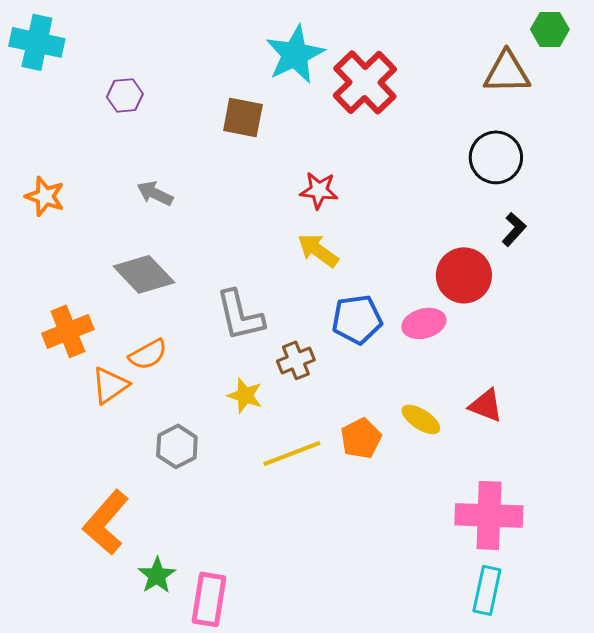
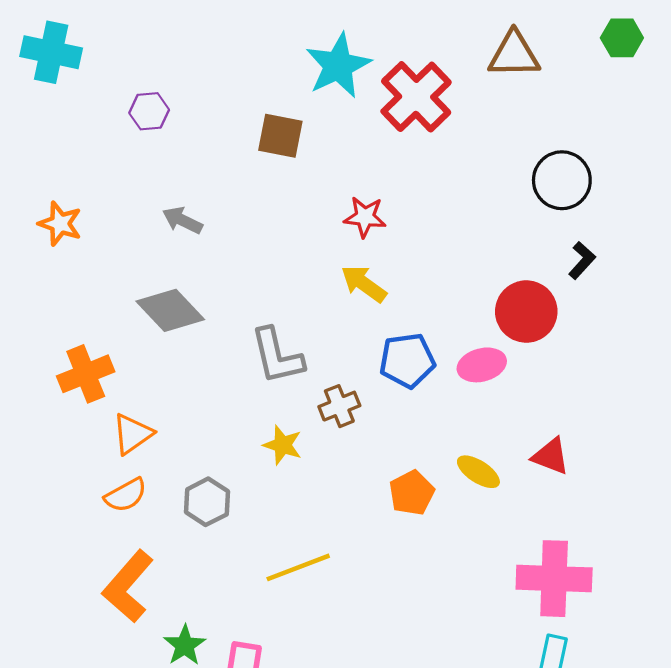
brown triangle: (507, 72) -> (514, 55), moved
orange semicircle: (148, 354) -> (126, 495), moved
yellow line: (292, 453) -> (298, 567), moved

